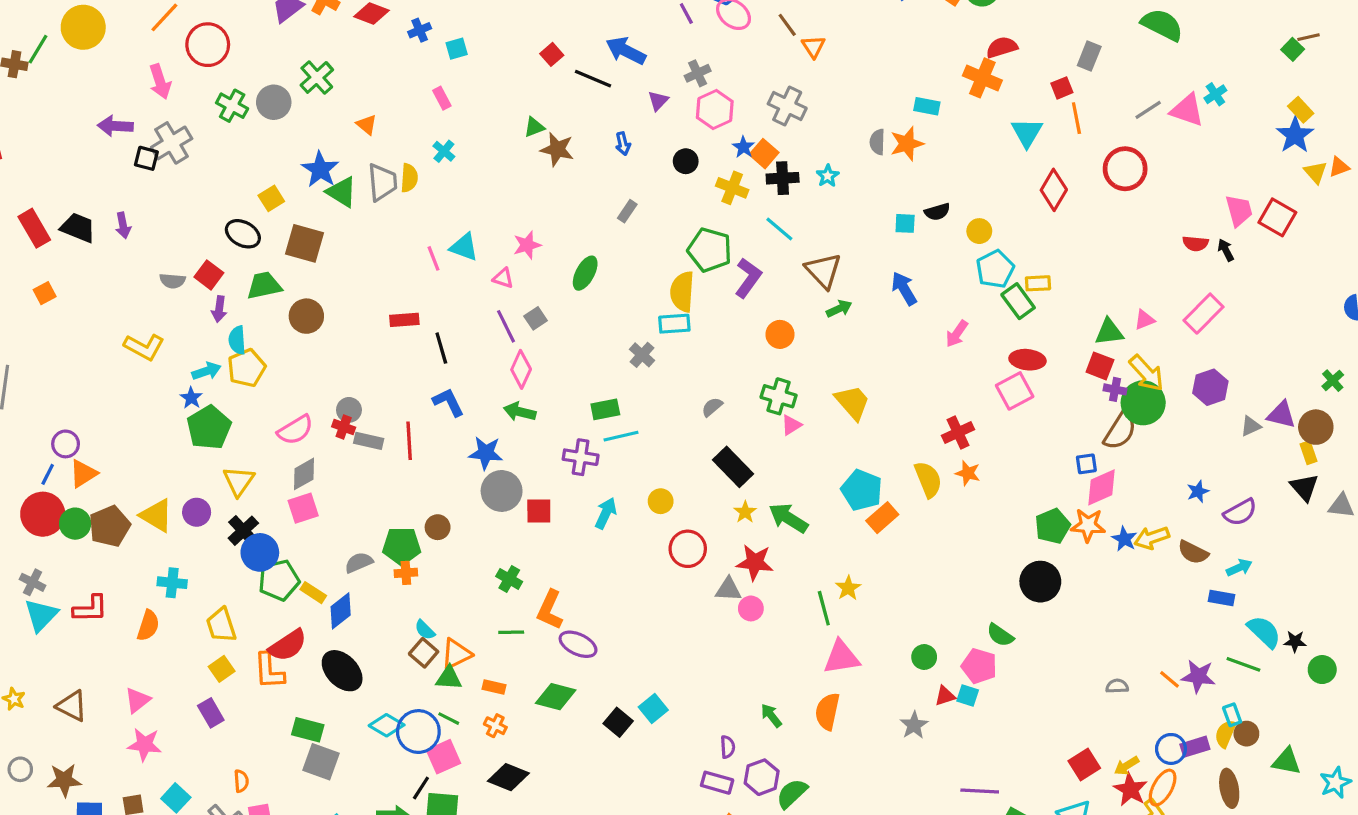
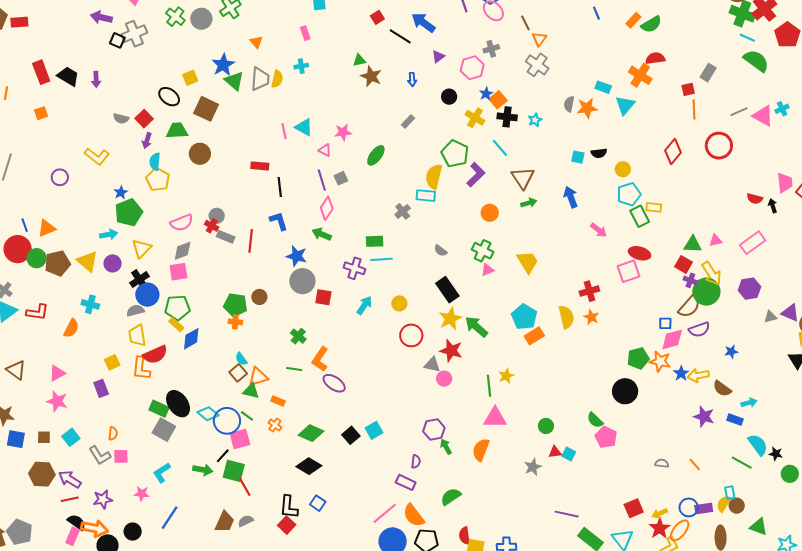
gray cross: (698, 73) -> (491, 49), moved
gray cross: (787, 106) -> (537, 65), moved
cyan triangle: (1027, 133) -> (625, 105), moved
cyan cross: (444, 151) -> (301, 66), turned 32
pink arrow: (957, 334) -> (599, 230), turned -96
yellow pentagon: (246, 368) -> (158, 180), turned -30
cyan arrow: (206, 371) -> (109, 234), moved
gray semicircle: (712, 407) -> (441, 251), turned -112
purple circle: (66, 444) -> (60, 177), moved
blue line: (48, 474) -> (25, 225), turned -56
yellow star: (745, 512) -> (450, 319), size x1.6
purple semicircle: (1240, 512) -> (699, 329), moved
gray semicircle: (359, 563) -> (135, 311), moved
green pentagon: (279, 580) -> (177, 308), moved
yellow trapezoid: (221, 625) -> (137, 336), moved
pink pentagon: (979, 666) -> (606, 437), moved
black ellipse: (342, 671) -> (178, 404), moved
purple star: (1198, 676) -> (704, 417), moved
green diamond: (556, 697) -> (311, 433), moved
black diamond: (508, 777) -> (309, 466), moved
purple hexagon: (762, 777) -> (434, 430), moved

